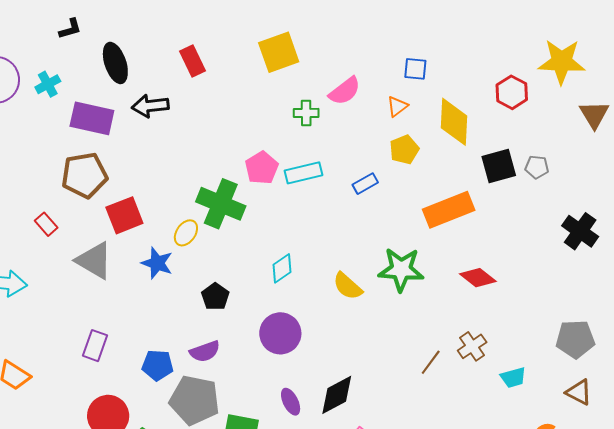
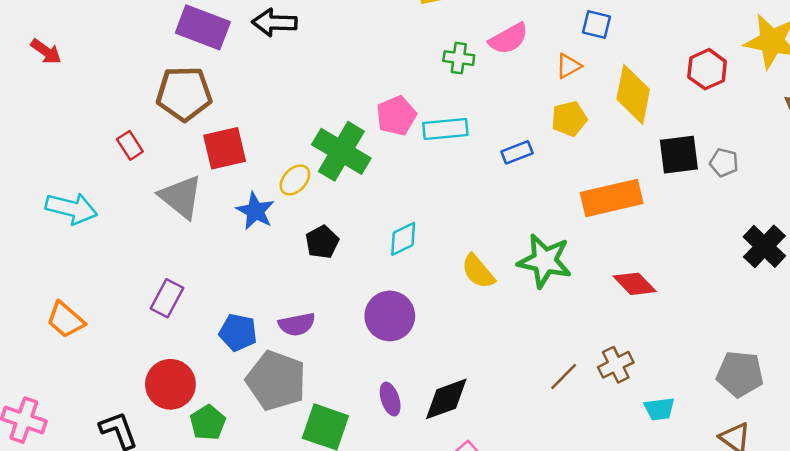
black pentagon: (215, 297) -> (322, 242), moved

